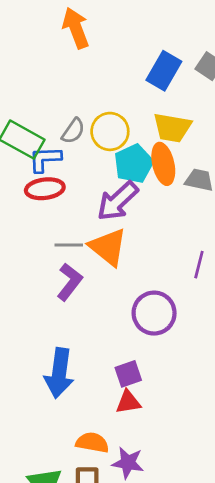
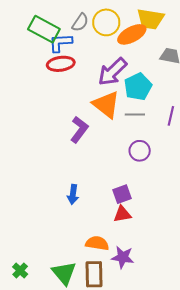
cyan pentagon: (134, 164) -> (138, 87), moved
orange ellipse: (163, 164) -> (132, 34), moved, turned 76
gray line: (69, 245) -> (135, 115), moved
purple circle: (154, 313) -> (140, 151), size x0.7
blue arrow: (59, 373) -> (73, 194), size x0.6

